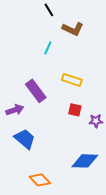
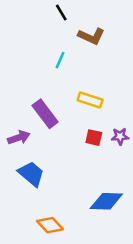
purple star: (96, 121) -> (120, 136), moved

